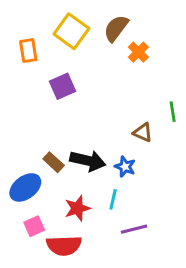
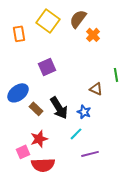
purple square: (62, 86) -> (47, 67), moved
black arrow: (88, 161) -> (59, 108), turned 45
blue ellipse: (25, 187) -> (18, 93), moved
cyan line: (113, 199) -> (76, 134), turned 32
red star: (77, 208) -> (39, 139), moved

